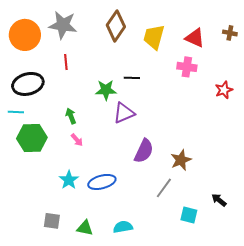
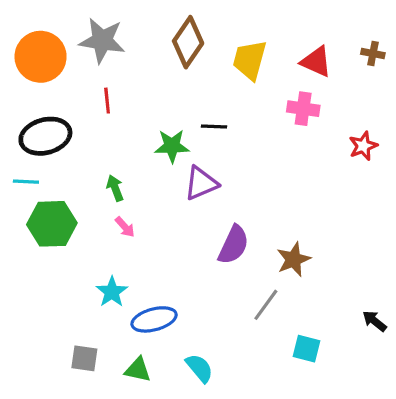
blue ellipse: (102, 182) -> (154, 319), moved
black arrow: (219, 200) -> (375, 321), moved
cyan semicircle: (123, 227) -> (199, 368), turned 60

